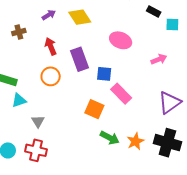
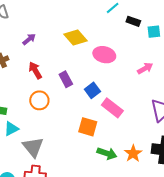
yellow diamond: (80, 17) -> (75, 38), moved
purple rectangle: (79, 59) -> (66, 79), size x0.7
blue square: (104, 74) -> (92, 90), turned -35
gray triangle: (38, 121) -> (33, 147), size x1.6

